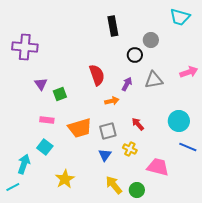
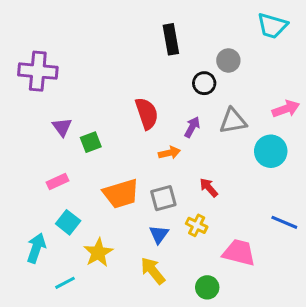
pink rectangle: (47, 120) -> (57, 181), moved, turned -32
cyan circle: (179, 121) -> (271, 151), moved
yellow star: (65, 179) -> (98, 253), moved
yellow arrow: (114, 185) -> (153, 271), moved
cyan line: (13, 187) -> (65, 283), moved

